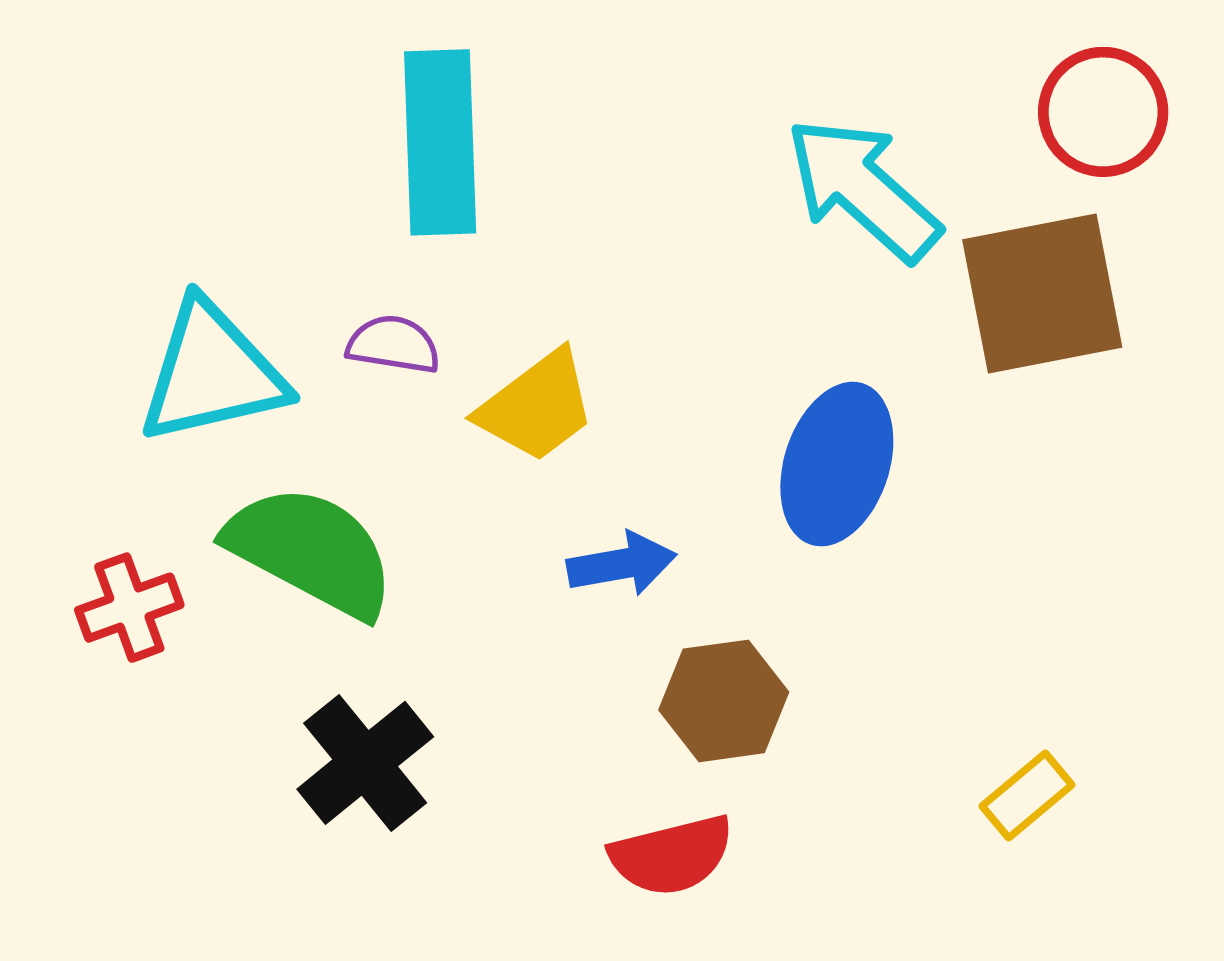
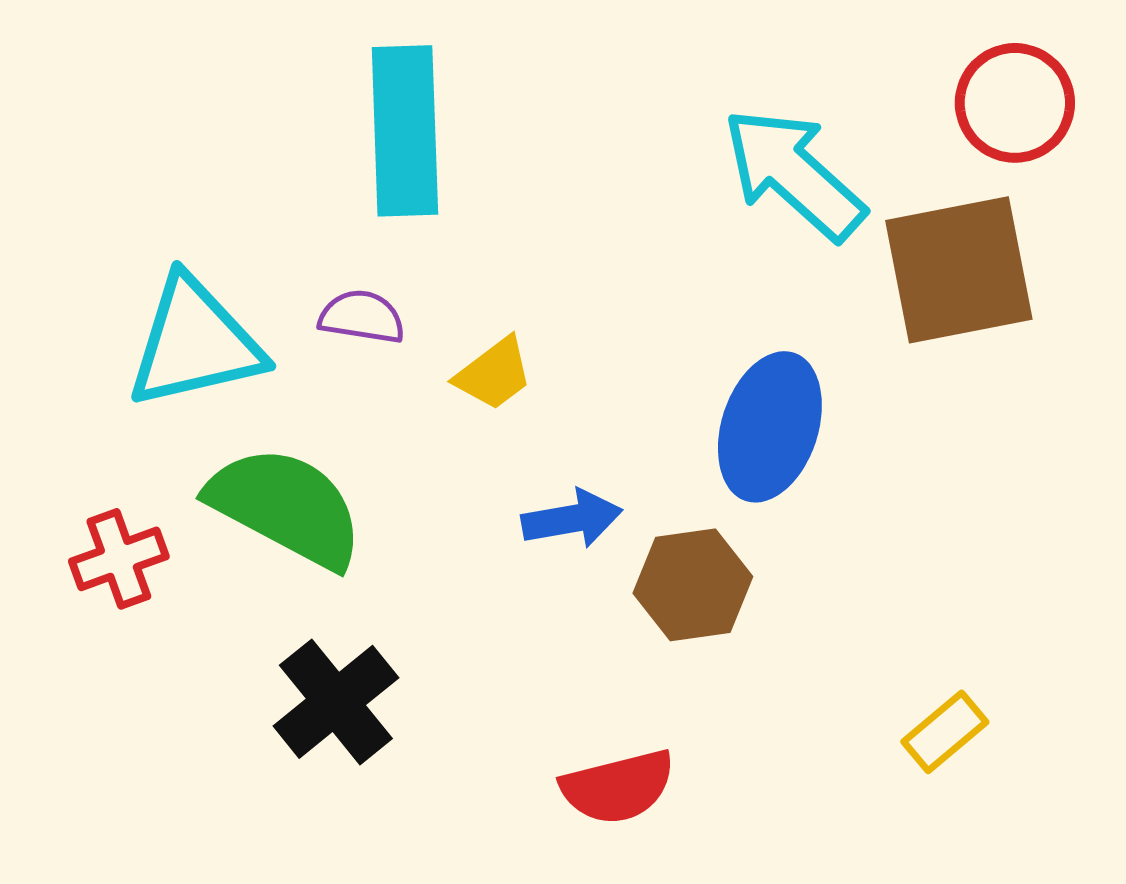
yellow trapezoid: (537, 406) -> (494, 374), size x0.7
brown hexagon: (724, 701) -> (693, 585), moved

